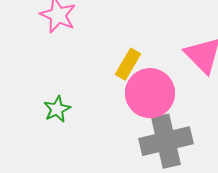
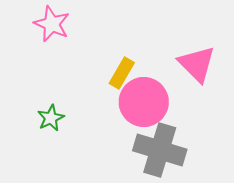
gray cross: (166, 141) -> (160, 150), turned 30

